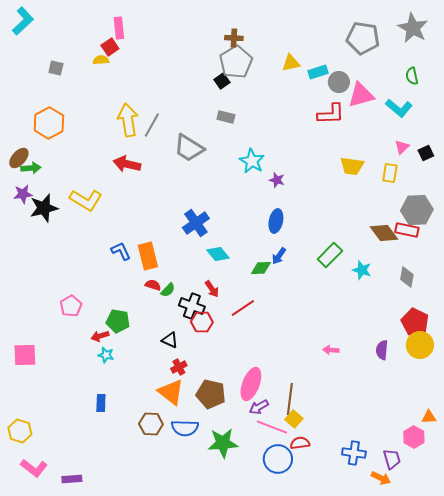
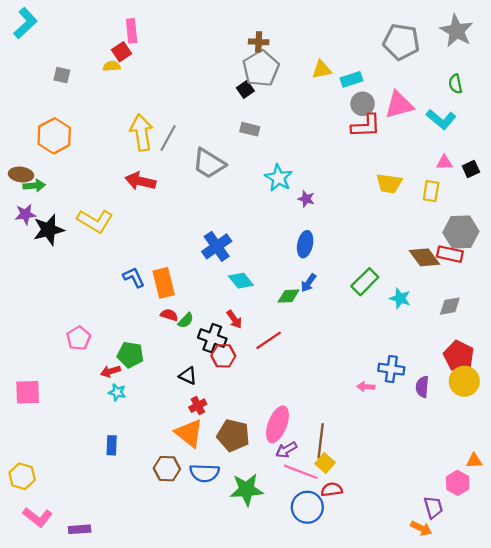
gray circle: (339, 82) -> (363, 104), moved
pink triangle: (402, 147) -> (444, 162), turned 42
brown ellipse: (19, 158) -> (21, 175), turned 55
gray diamond: (407, 277) -> (450, 306), turned 70
blue cross: (354, 453) -> (391, 369), moved

